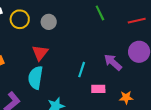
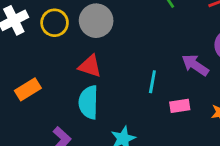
gray circle: (49, 22) -> (96, 21), size x1.5
red triangle: (40, 53) -> (90, 66), turned -42

